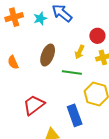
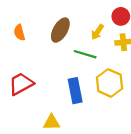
red trapezoid: (34, 105) -> (21, 84), moved
blue rectangle: (75, 115) -> (75, 91), moved

